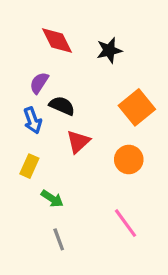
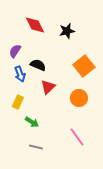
purple semicircle: (39, 83) -> (15, 51), moved
gray line: (59, 239) -> (36, 147), turned -56

